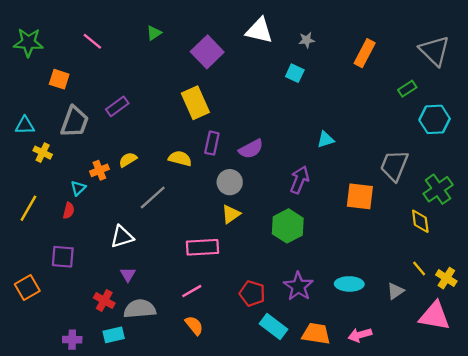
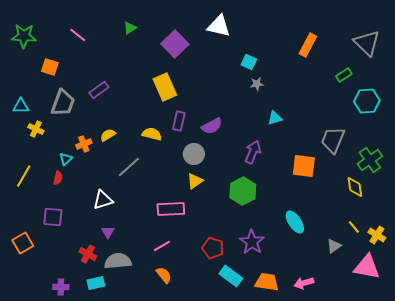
gray star: (307, 40) -> (257, 84), moved
cyan ellipse: (349, 284) -> (295, 222), moved, turned 55

